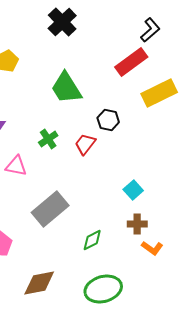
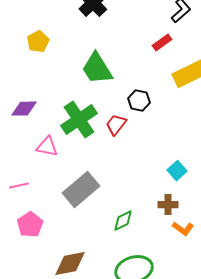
red rectangle: (131, 62) -> (162, 43), size x0.6
green cross: (48, 139) -> (79, 120), size x1.8
cyan square: (133, 190) -> (177, 171), moved

